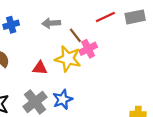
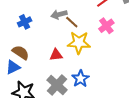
brown line: (75, 35) -> (72, 22), moved
pink cross: (88, 49) -> (106, 26), moved

